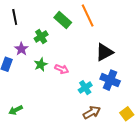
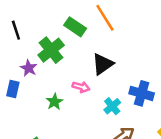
green cross: (41, 36) -> (51, 50), size x1.5
black triangle: (104, 52) -> (103, 64), moved
green star: (41, 65) -> (54, 102), moved

